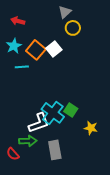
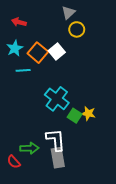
cyan cross: (53, 113) -> (57, 99), moved
white L-shape: (39, 123) -> (56, 140), moved, turned -75
yellow star: (91, 128) -> (88, 114), moved

